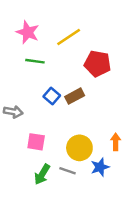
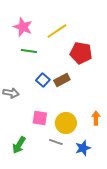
pink square: (36, 142) -> (40, 118), moved
blue star: (100, 167) -> (83, 148), moved
green arrow: (42, 174) -> (19, 145), moved

